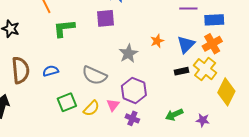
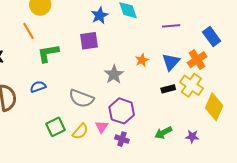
blue rectangle: (214, 20) -> (212, 36), moved, turned 60
blue semicircle: (51, 71) -> (38, 87), moved

